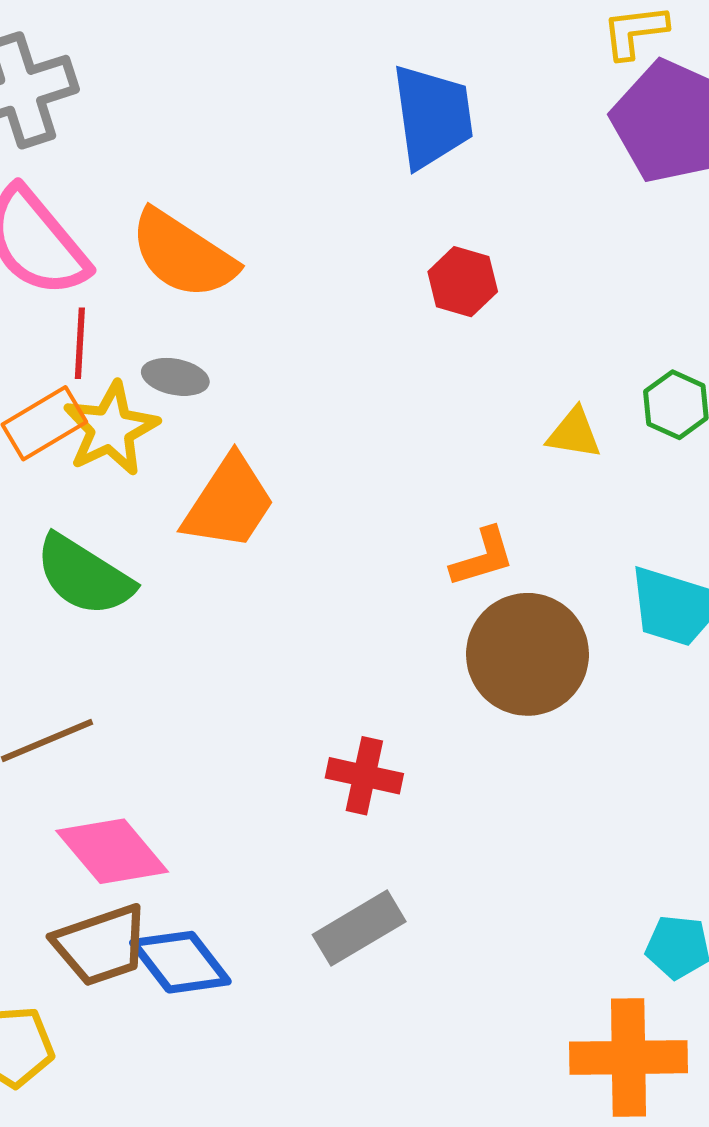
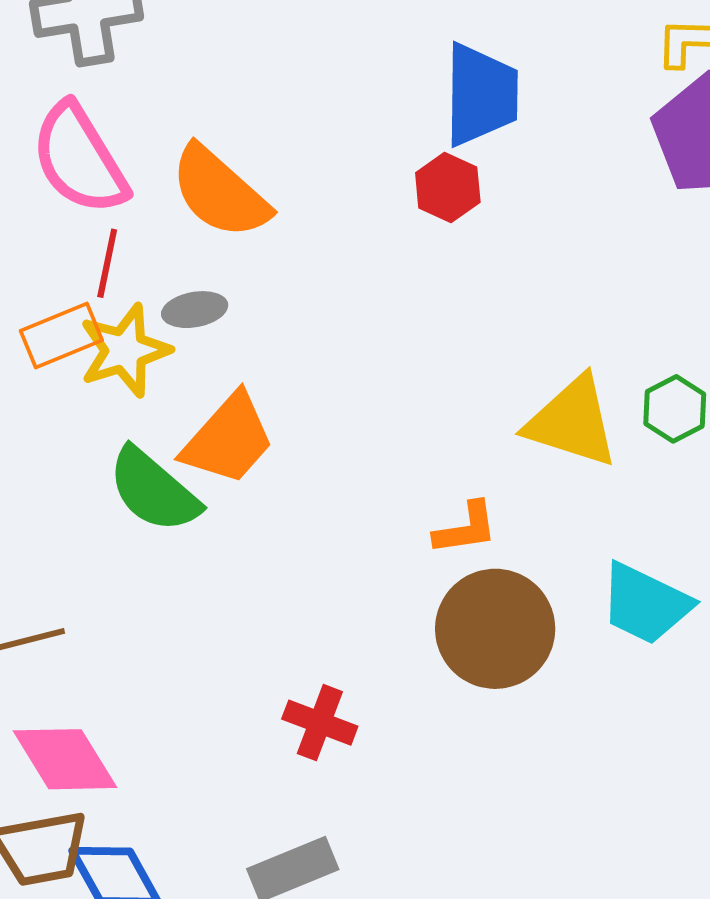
red hexagon: (463, 282) -> (448, 188), moved
gray ellipse: (175, 377) -> (195, 310), turned -30
yellow triangle: (574, 433) -> (572, 422), size x1.8
green semicircle: (84, 576) -> (154, 490), moved

